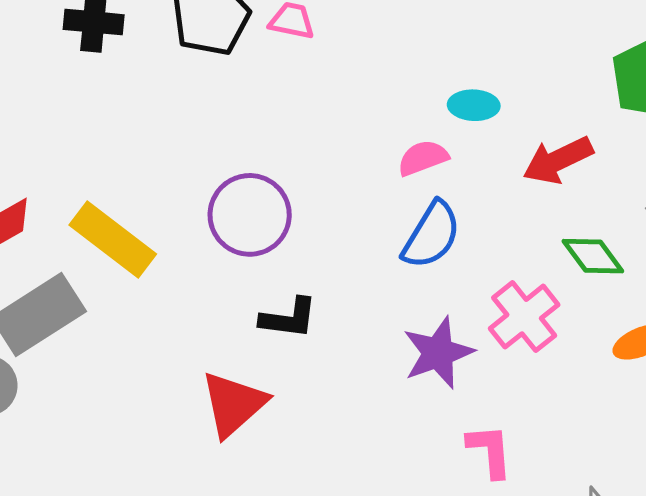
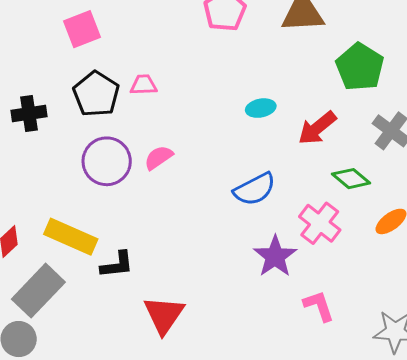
pink semicircle: (423, 158) -> (159, 158), moved
purple circle: (250, 215) -> (107, 161), moved
blue semicircle: (431, 235) -> (255, 189), turned 45
black L-shape: (289, 318) -> (117, 265), moved

